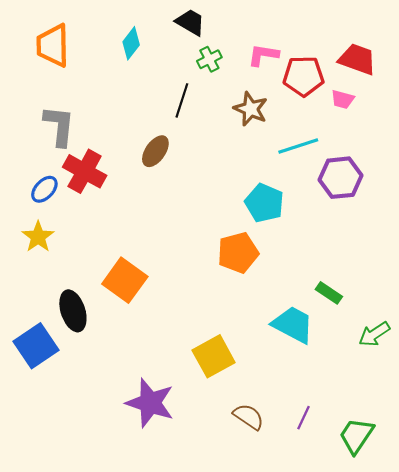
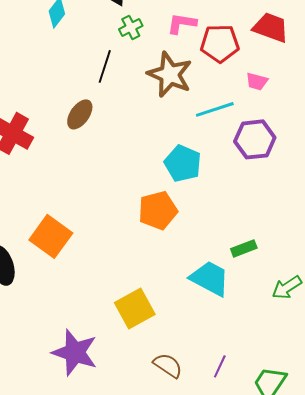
pink trapezoid: (343, 99) -> (257, 81), moved
brown star: (251, 109) -> (170, 74), size x1.4
green rectangle: (329, 293) -> (244, 248), turned -55

